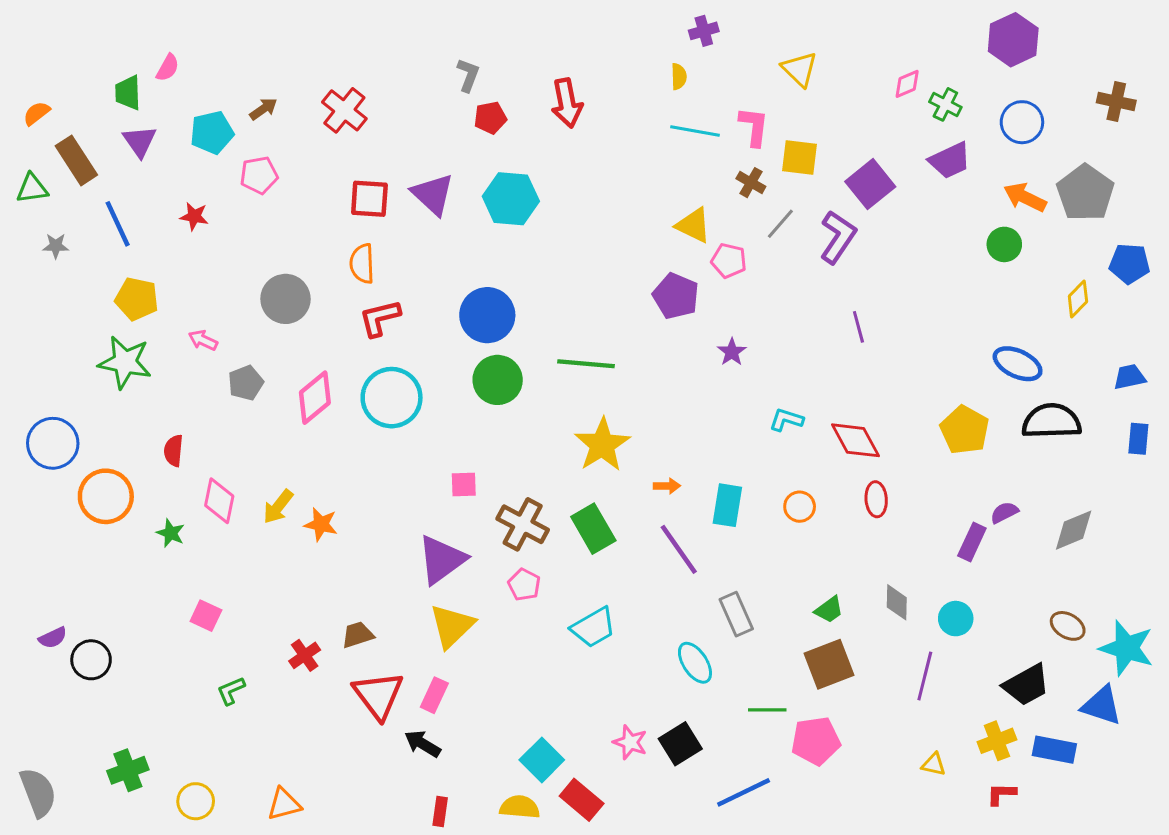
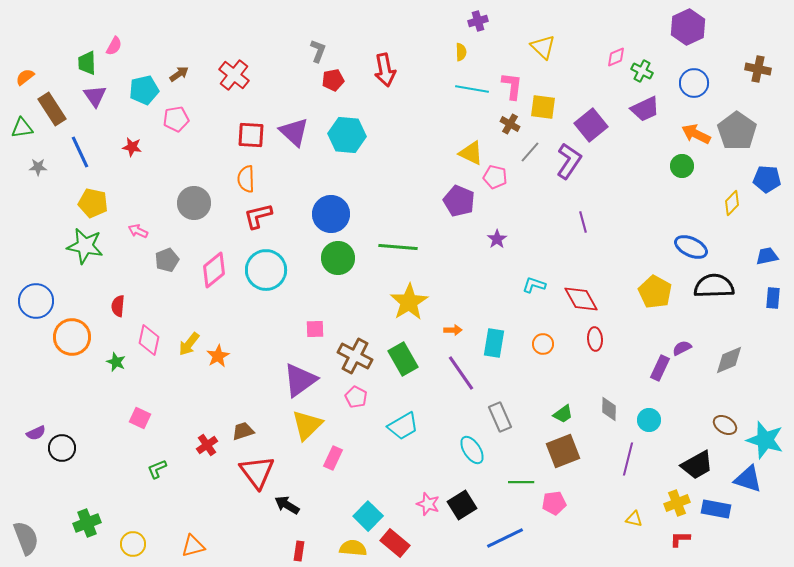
orange star: (321, 524) -> (218, 356), turned 30
pink rectangle: (434, 695) -> (333, 458), moved
pink pentagon: (816, 741) -> (554, 503), size x0.7

